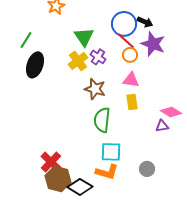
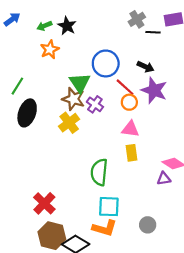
blue circle: (124, 24) -> (106, 63), moved
yellow cross: (78, 61) -> (69, 123), moved
brown star: (95, 89) -> (73, 99), moved
red cross: (51, 162) -> (44, 203), moved

